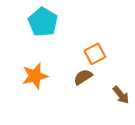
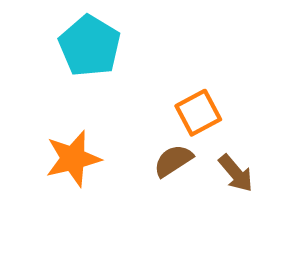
brown arrow: (121, 95) -> (236, 173), moved

